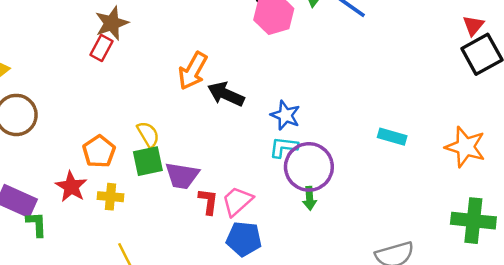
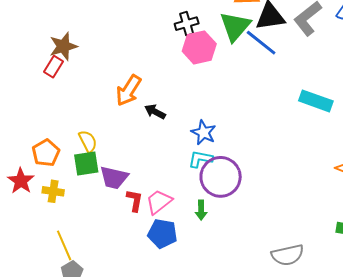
black arrow: (226, 94) -> (155, 112), size x0.7
cyan rectangle: (392, 137) -> (316, 101), moved, size x1.4
green arrow: (310, 198) -> (201, 210), moved

